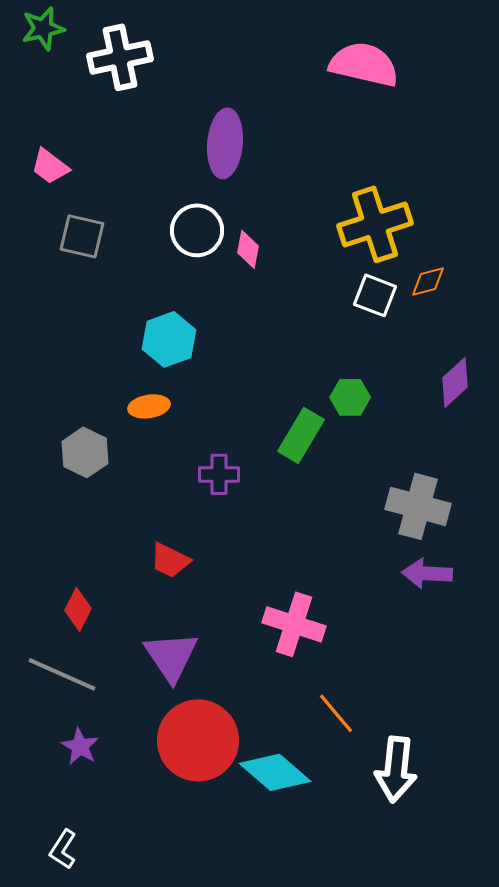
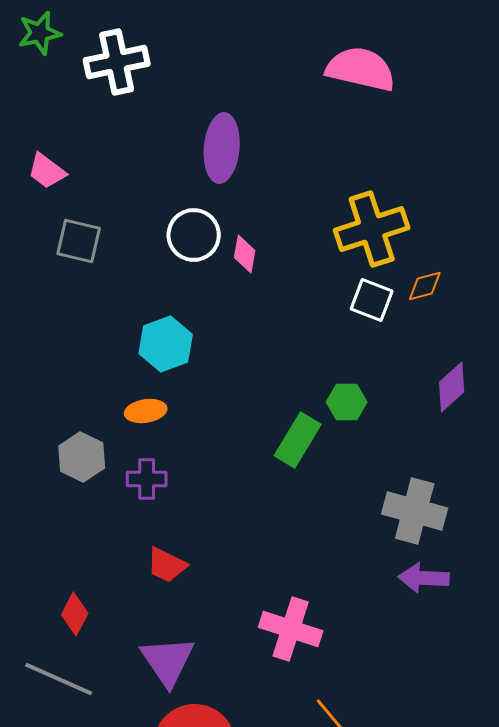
purple cross: (219, 474) -> (147, 479), moved

